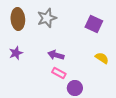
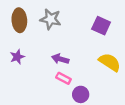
gray star: (47, 18) -> (51, 19), turned 30
yellow semicircle: (102, 58) -> (110, 62), size x1.5

